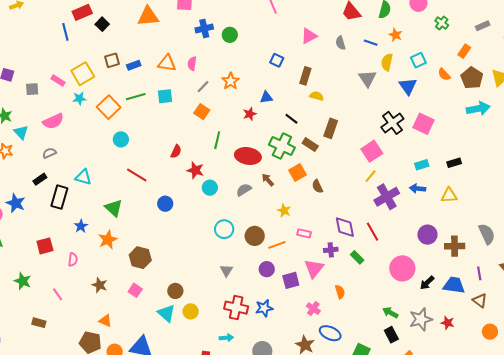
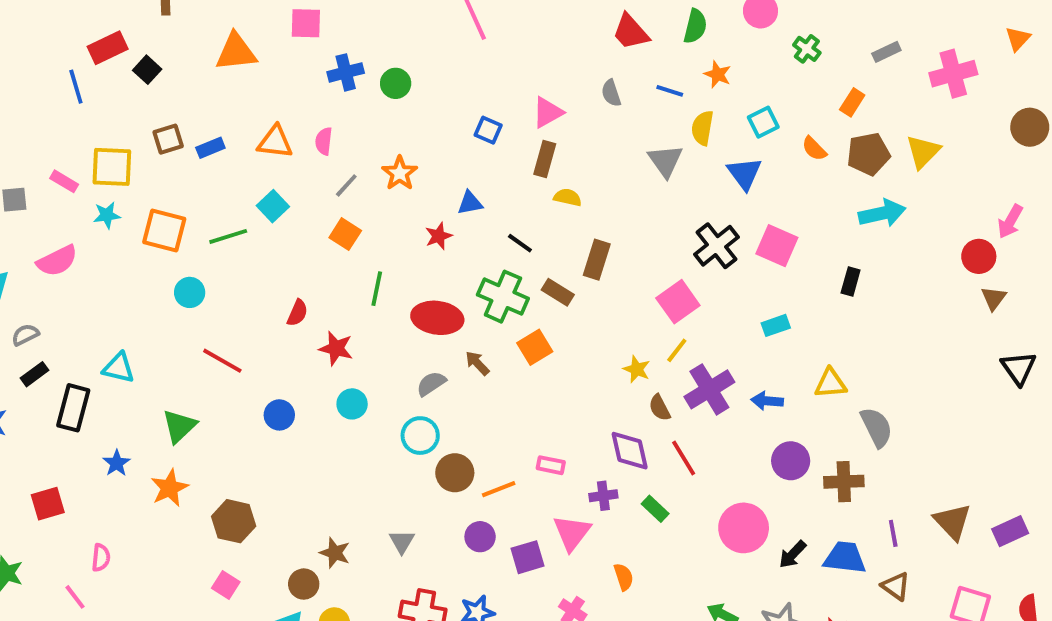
pink triangle: (309, 36) -> (548, 112), moved
yellow square: (83, 74) -> (112, 167), turned 35
brown pentagon: (472, 78) -> (868, 154), turned 30
cyan square: (165, 96) -> (273, 206), turned -35
green line: (136, 97) -> (228, 236), moved
orange square: (109, 107) -> (164, 230), turned -30
gray semicircle: (49, 153) -> (25, 335), moved
black rectangle: (454, 163) -> (851, 281), moved, turned -56
brown semicircle: (317, 186) -> (660, 408), moved
cyan circle: (210, 188) -> (352, 404), moved
blue arrow: (418, 188) -> (767, 401), moved
green triangle: (114, 208) -> (179, 426), turned 36
yellow star: (284, 210) -> (637, 369), moved
cyan circle: (224, 229) -> (420, 436), moved
gray semicircle: (487, 234) -> (876, 427), moved
pink semicircle: (73, 260) -> (101, 558), moved
brown star: (100, 285) -> (335, 553), moved

